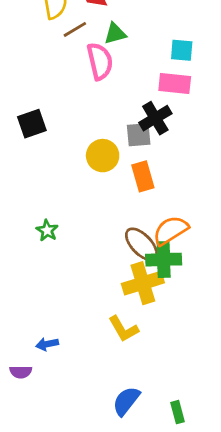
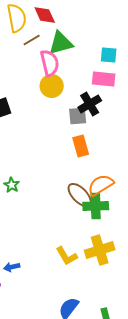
green triangle: (115, 34) -> (61, 43), size x1.5
yellow circle: (103, 156) -> (52, 86), moved
yellow cross: (143, 283) -> (100, 250), moved

